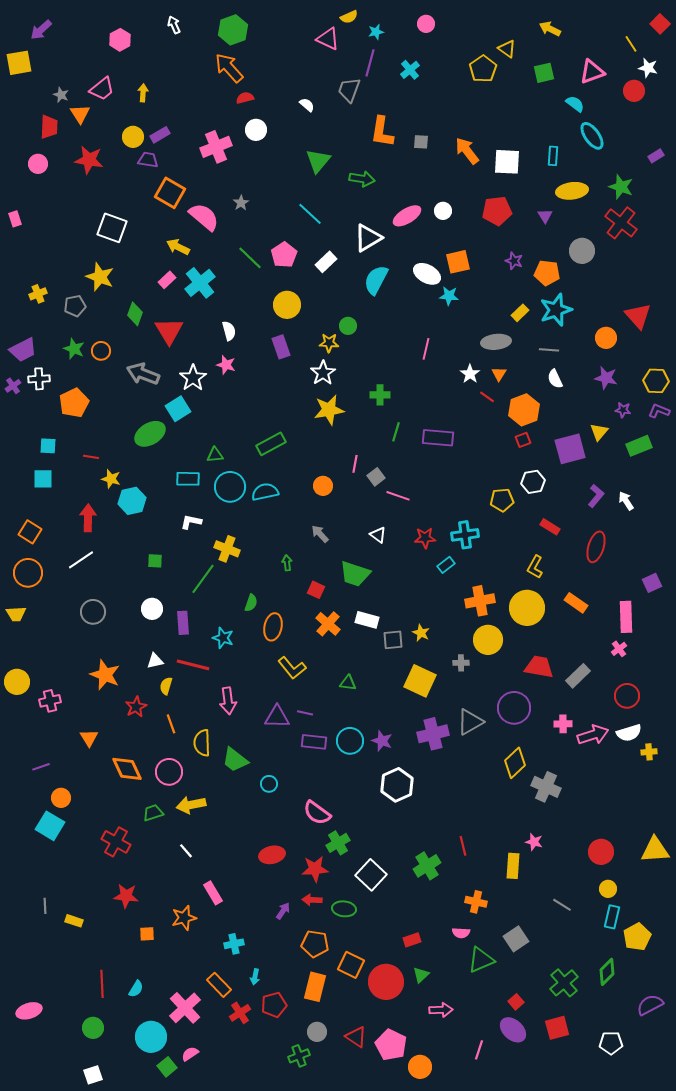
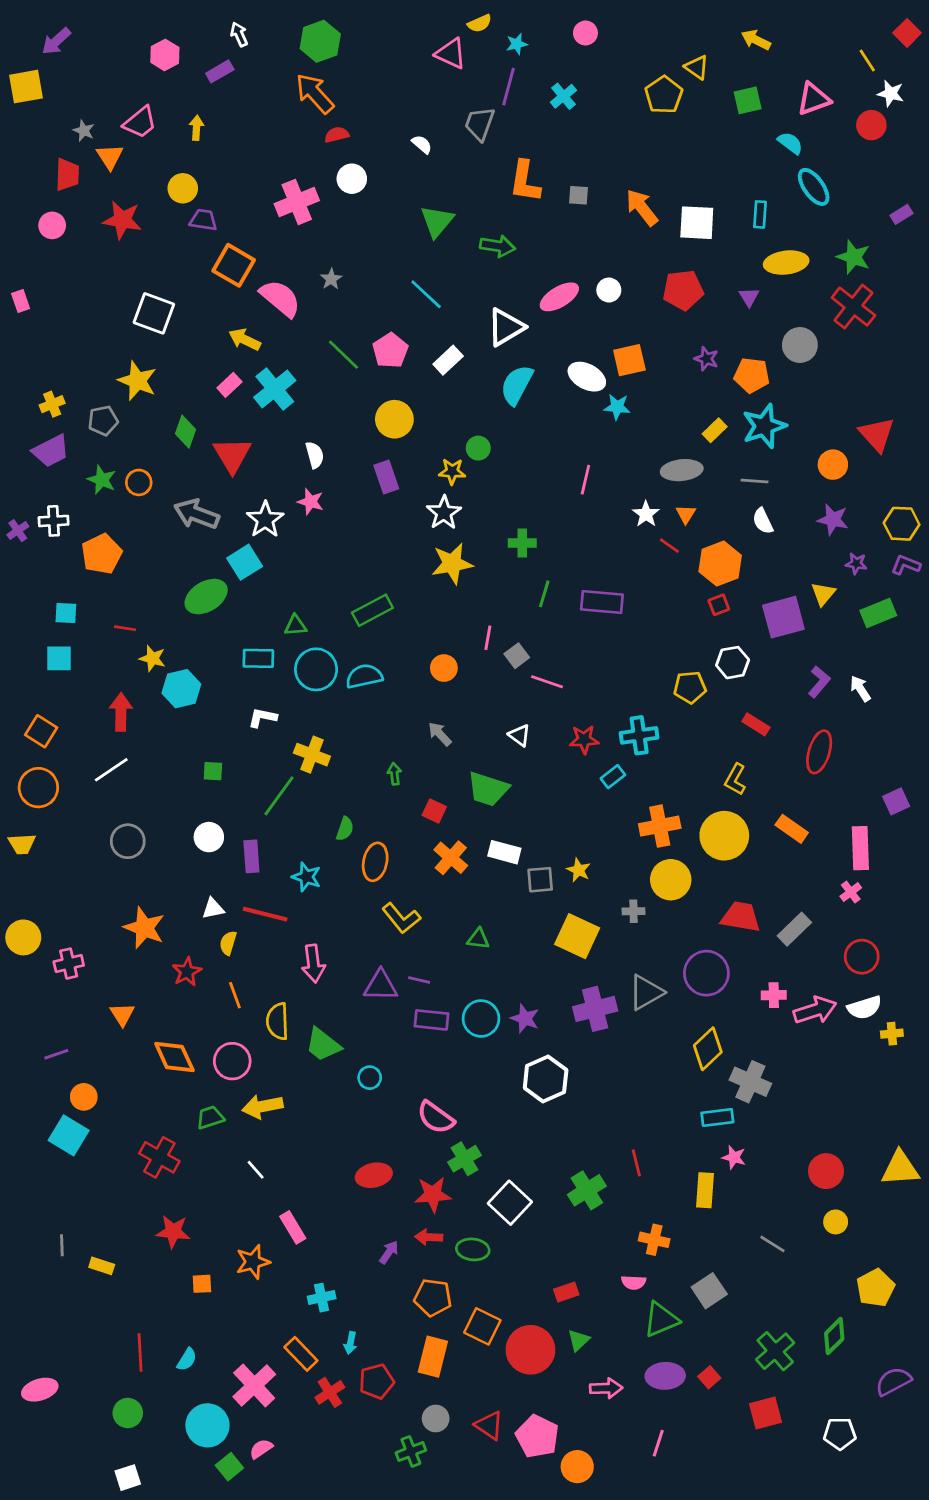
purple rectangle: (160, 135) -> (220, 71), moved
purple trapezoid: (23, 350) -> (51, 451), moved
cyan rectangle: (612, 917) -> (717, 1117), moved, turned 70
purple ellipse: (513, 1030) -> (665, 1376), moved, turned -44

